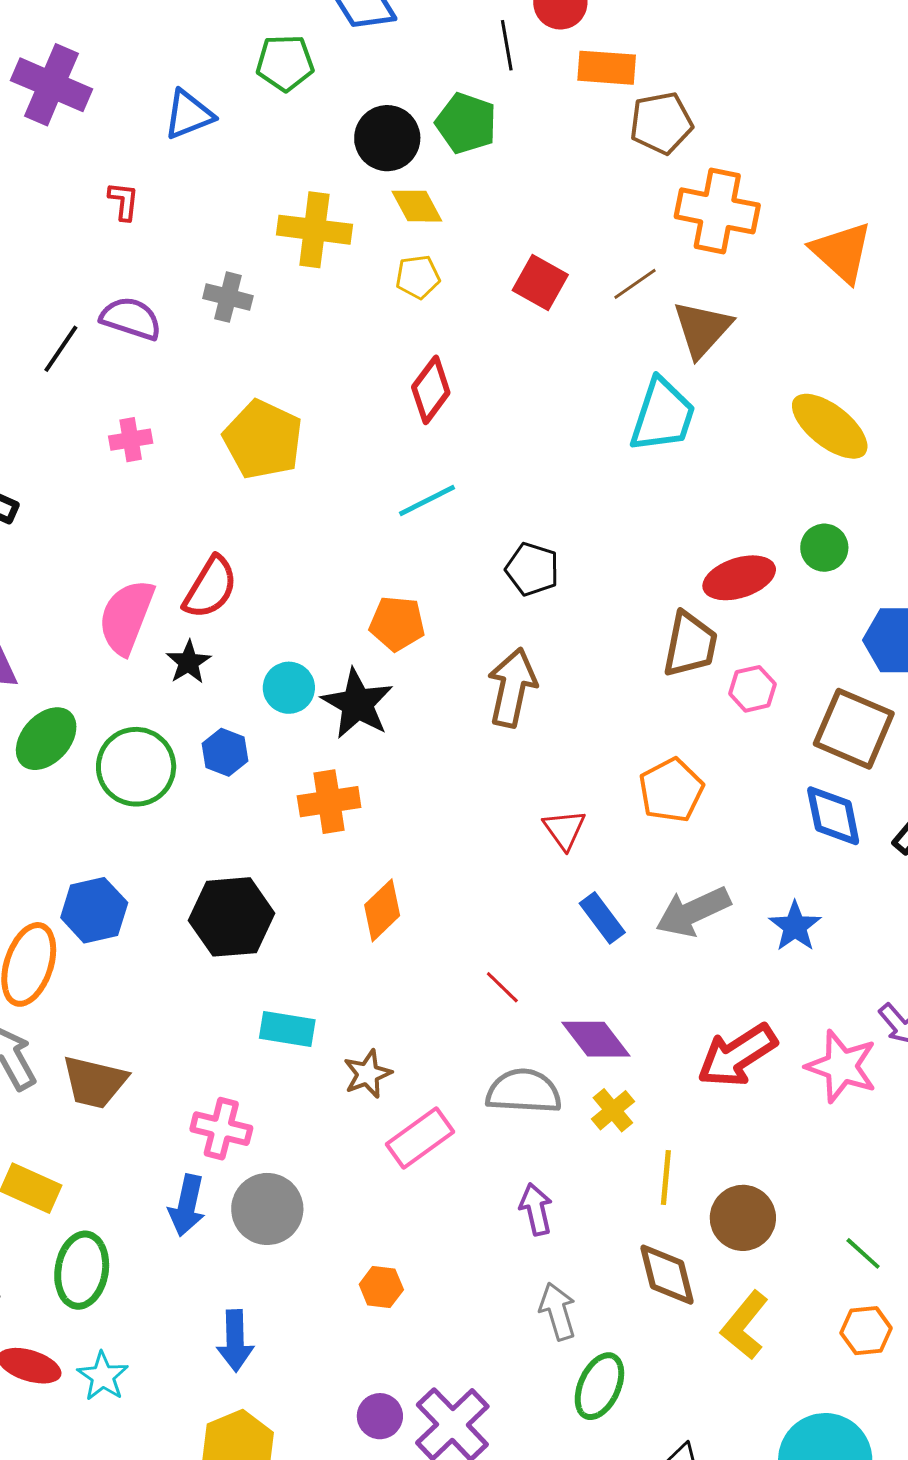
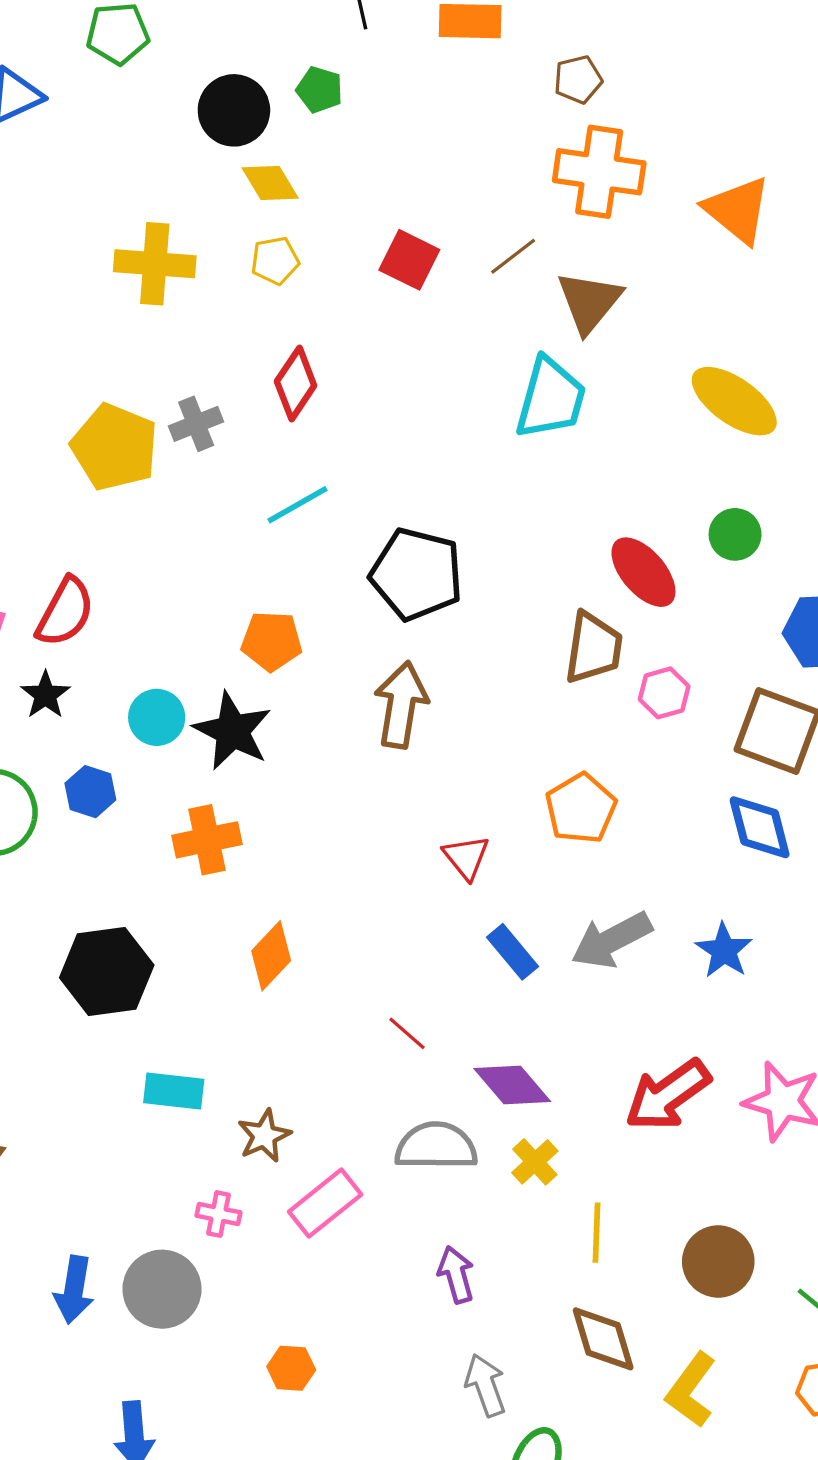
green pentagon: (466, 123) -> (319, 90), size x0.7
brown pentagon: (661, 123) -> (578, 80), moved, size x0.7
yellow cross: (314, 230) -> (155, 264), moved
gray cross: (228, 297) -> (196, 424), moved, turned -33
black pentagon: (532, 569) -> (417, 574), size x1.6
red ellipse: (739, 578) -> (643, 572), turned 70
pink cross: (221, 1129) -> (218, 1214), moved, size x0.7
brown circle: (743, 1218) -> (718, 1261), moved

